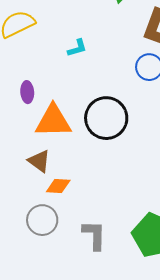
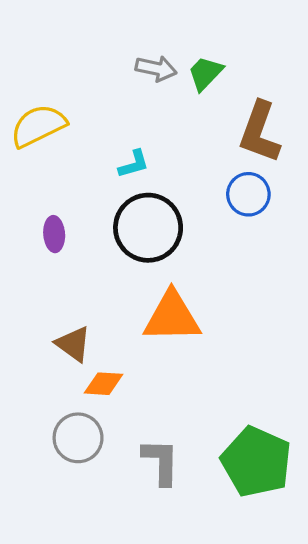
black circle: (106, 118) -> (148, 228), moved
orange triangle: (53, 121) -> (172, 317), moved

